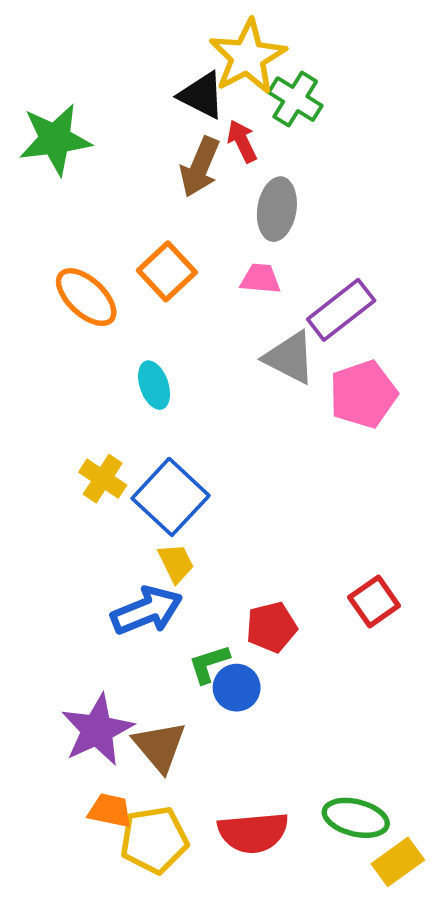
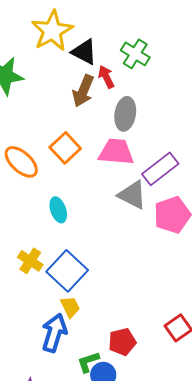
yellow star: (248, 57) -> (52, 31), moved
pink trapezoid: (260, 279) -> (116, 152), size x1.6
blue arrow: (147, 611) -> (54, 333), turned -51

